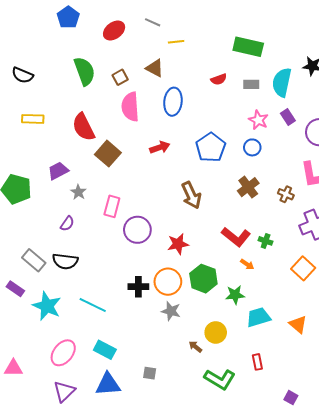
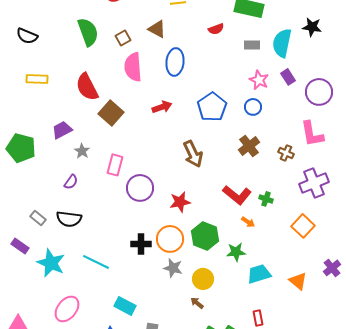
red semicircle: (219, 79) -> (216, 29), moved
gray rectangle: (34, 260) -> (38, 218), size x0.7
yellow circle: (216, 332) -> (203, 279), moved
cyan rectangle: (105, 350) -> (125, 306), moved

